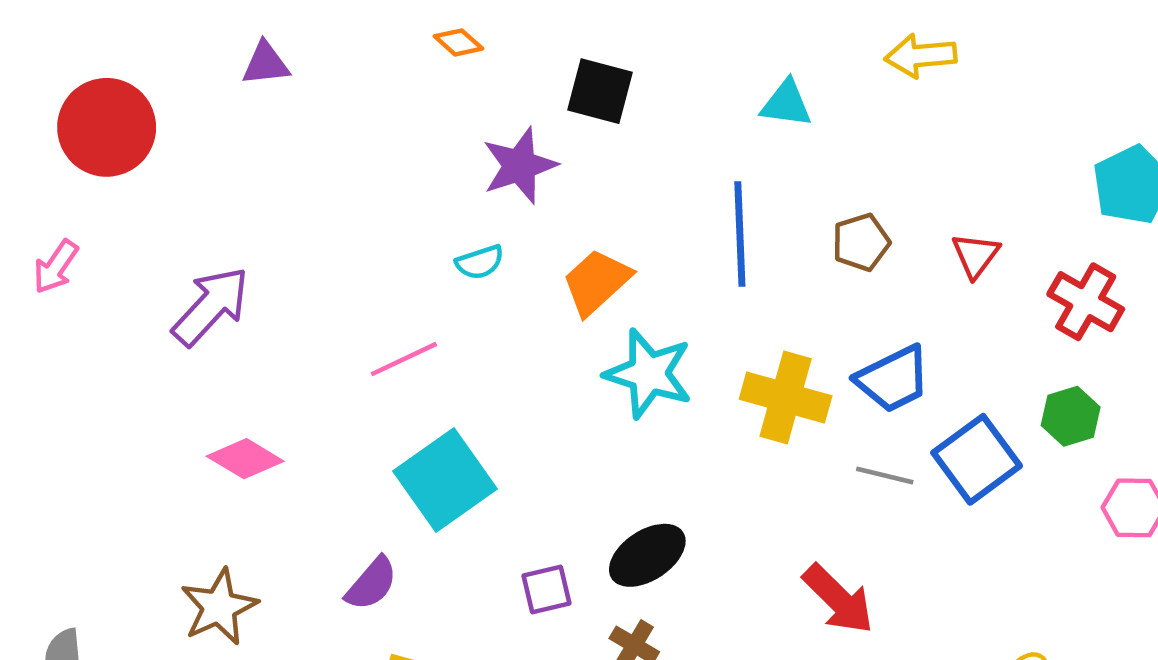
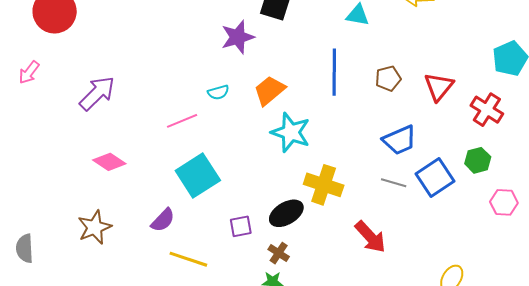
red triangle: (976, 255) -> (439, 87), size x1.4
cyan semicircle: (480, 262) -> (218, 92), moved
yellow cross: (786, 398) -> (324, 185), moved

